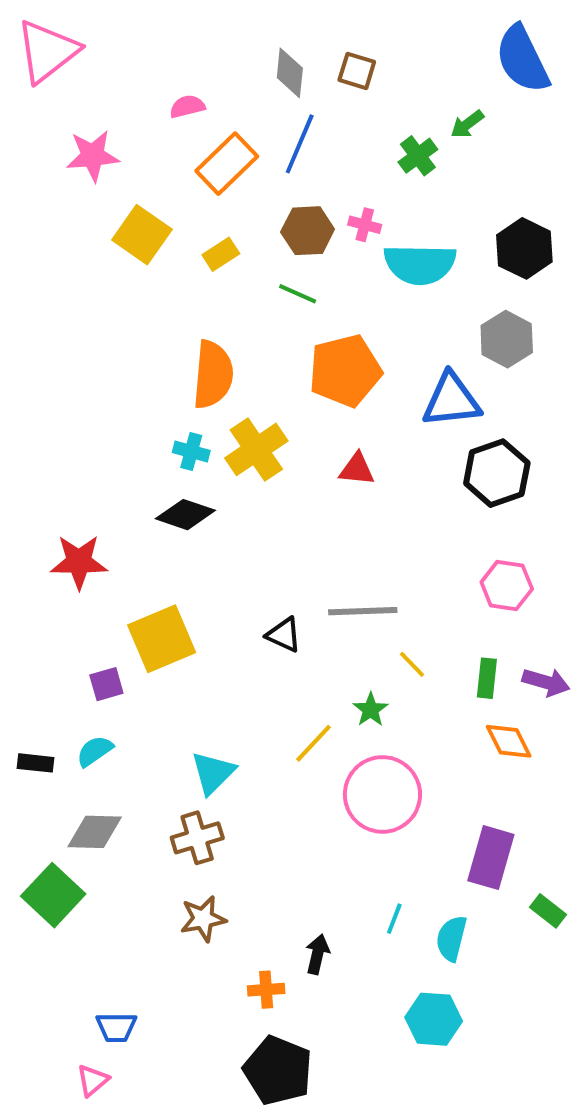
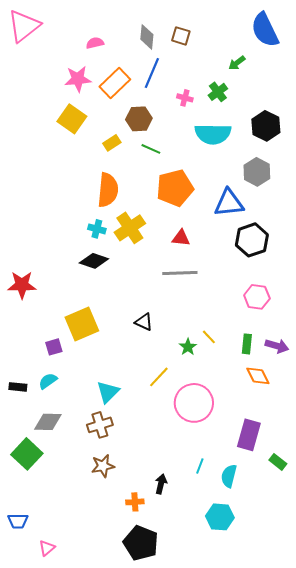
pink semicircle: (187, 106) -> (95, 43), moved
pink star: (93, 156) -> (78, 79), moved
green cross: (418, 156) -> (218, 92), moved
pink cross: (365, 225) -> (185, 98), moved
brown hexagon: (308, 231) -> (139, 119), moved
yellow rectangle: (221, 254) -> (112, 143), moved
red star: (79, 562) -> (22, 285), moved
gray line: (363, 611) -> (180, 273), moved
green star: (371, 710) -> (188, 347), moved
blue trapezoid: (116, 1027) -> (18, 521), moved

